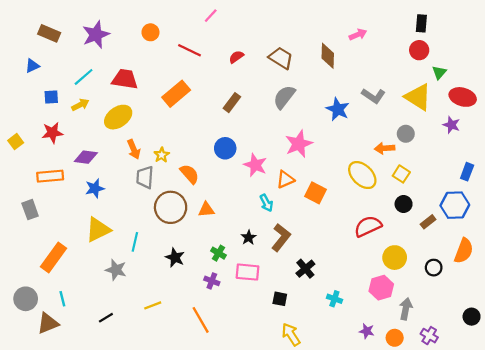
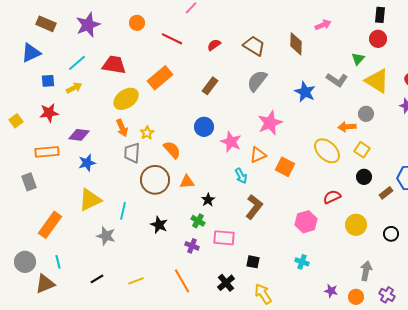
blue triangle: (32, 66) -> (31, 53), size x1.5
green triangle: (439, 72) -> (358, 59), moved
yellow ellipse: (118, 117) -> (126, 99), moved
red semicircle: (368, 226) -> (332, 197), size x0.7
black star: (249, 237) -> (208, 200), moved
black cross: (305, 269) -> (226, 283), moved
pink hexagon: (381, 288) -> (306, 222), moved
yellow line: (153, 305) -> (136, 281), moved

